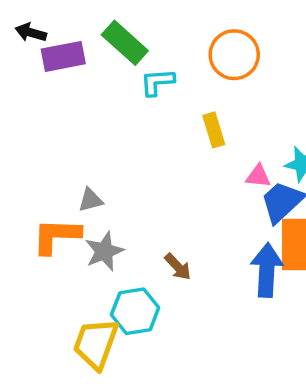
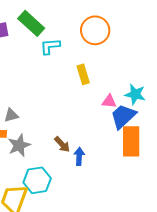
brown arrow: (178, 267) -> (62, 144), moved
blue arrow: (267, 270) -> (79, 156), moved, size x0.6

